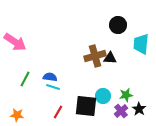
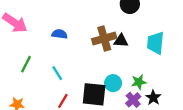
cyan trapezoid: (141, 44) -> (155, 43), moved
blue semicircle: (50, 77) -> (60, 34), moved
cyan line: (53, 87) -> (57, 73), turned 40

